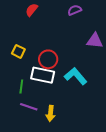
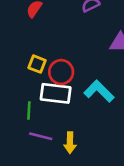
yellow square: (18, 51) -> (37, 64), moved

